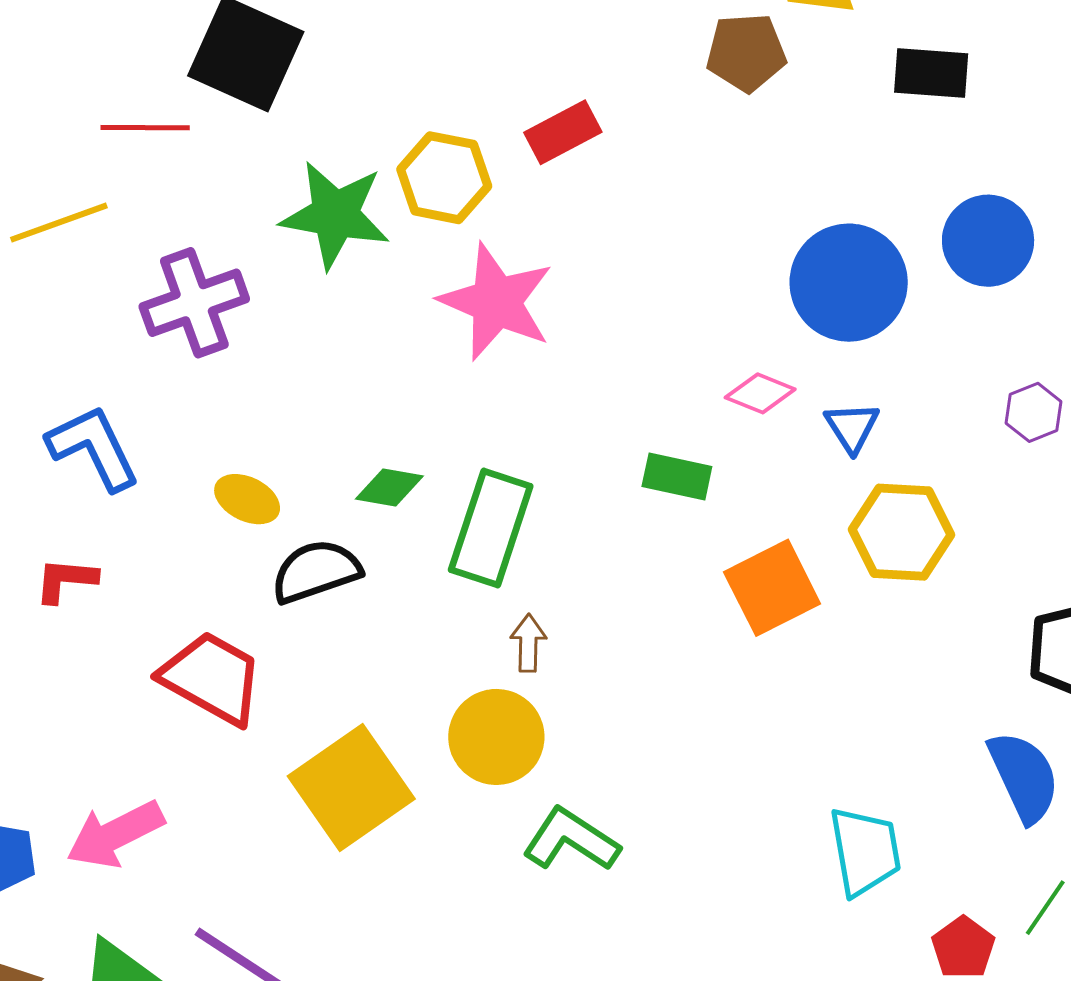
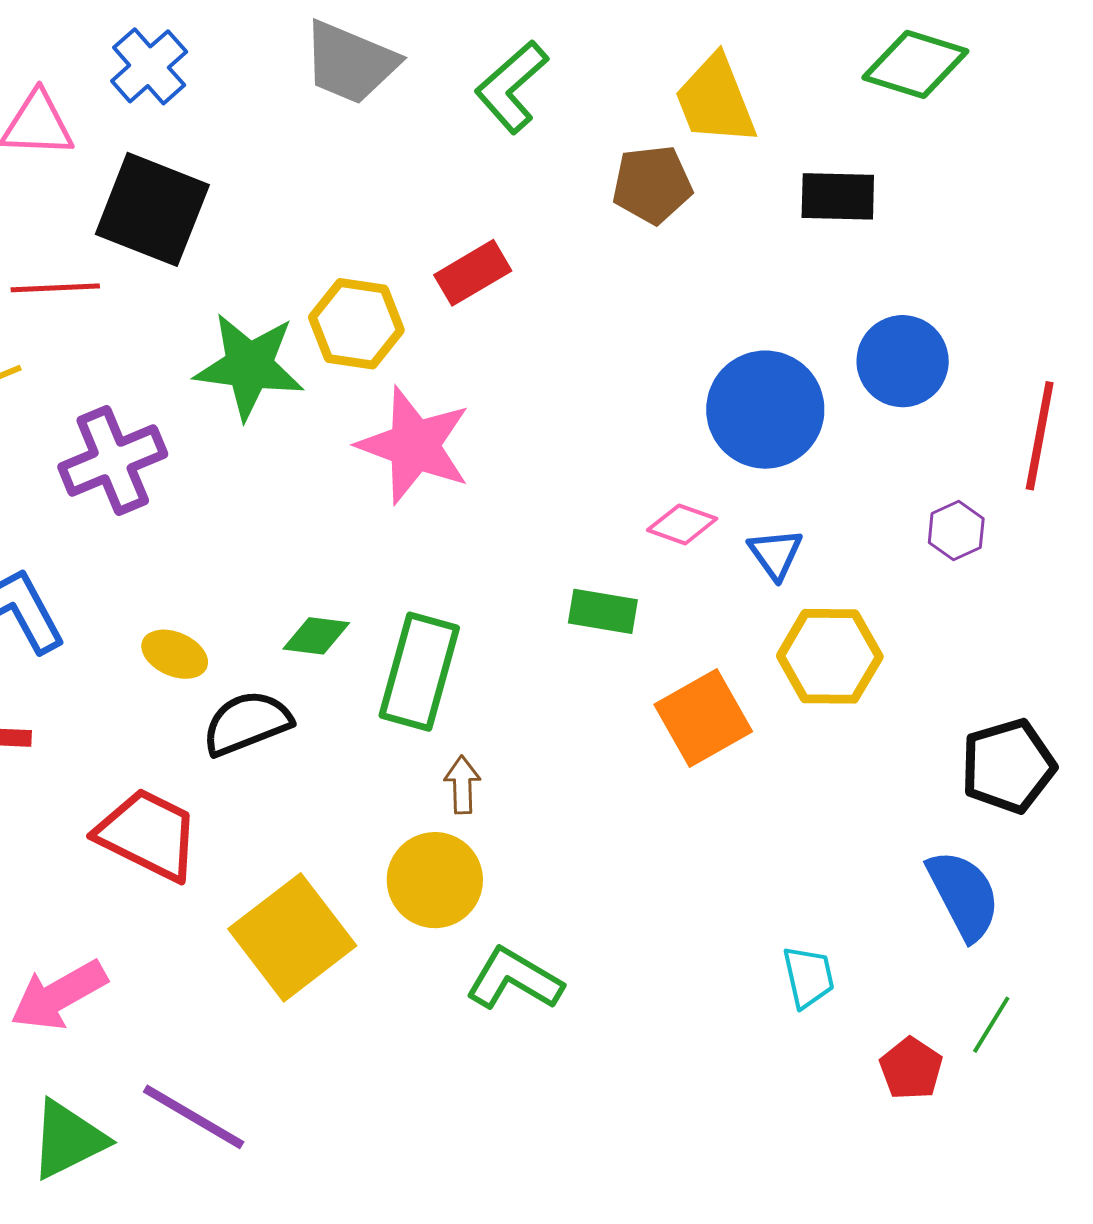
cyan trapezoid: (865, 851) -> (808, 977), size x0.7

